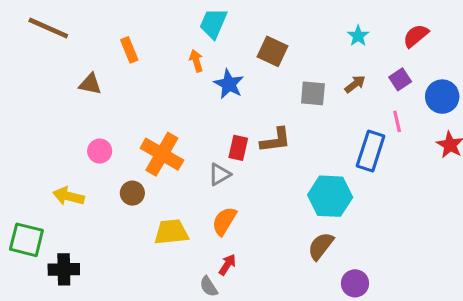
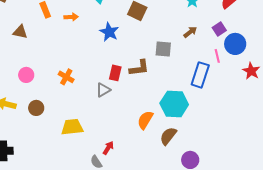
orange arrow: (196, 61) -> (71, 17), moved, turned 104
gray square: (313, 93) -> (163, 49), moved
blue circle: (442, 97) -> (235, 44), moved
orange cross: (162, 154) -> (66, 77), size x0.6
brown circle: (132, 193) -> (36, 108), moved
orange semicircle: (224, 221) -> (145, 120), moved

